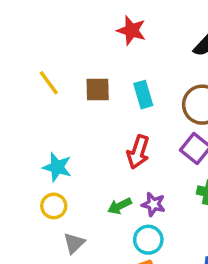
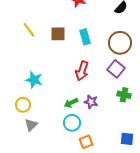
yellow circle: (54, 206) -> (23, 105), moved
cyan circle: (148, 240) -> (72, 123), moved
gray triangle: (74, 243) -> (31, 125), moved

